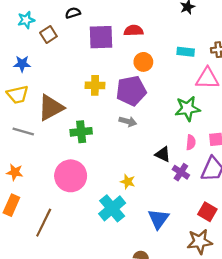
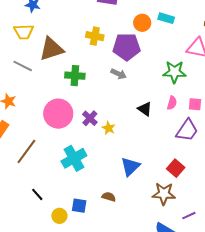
cyan rectangle: (186, 52) -> (166, 18), moved
purple cross: (181, 172) -> (90, 118), moved
cyan cross: (112, 208) -> (74, 158), moved

